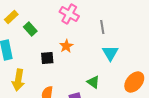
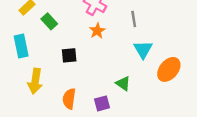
orange star: (66, 46) -> (97, 31), moved
orange ellipse: (134, 82) -> (169, 69), moved

